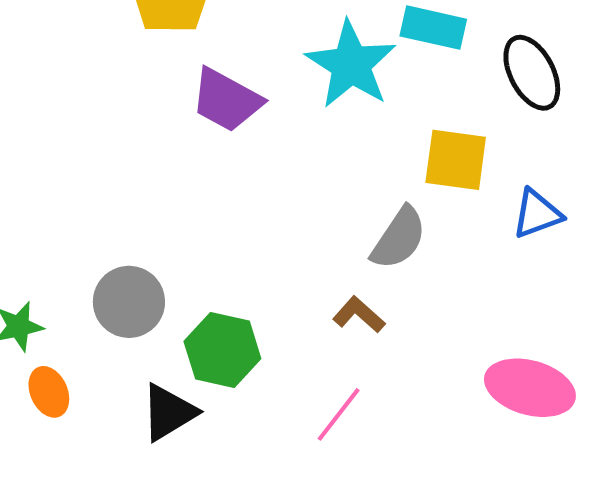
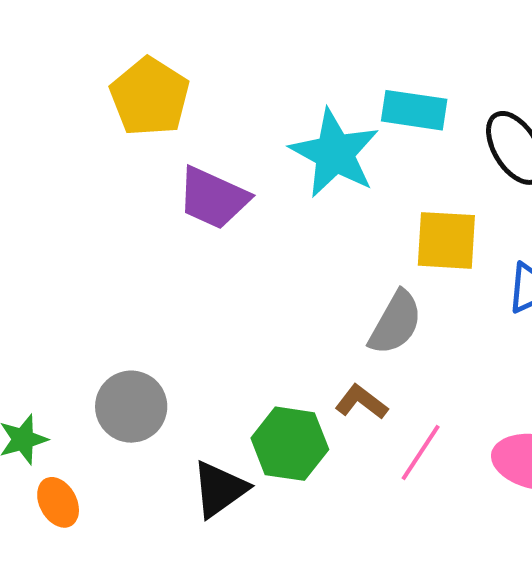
green hexagon: (222, 350) -> (290, 444), moved
black triangle: (169, 412) -> (220, 489), moved
pink line: (339, 414) -> (421, 452), moved

